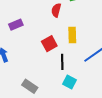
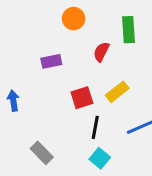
purple rectangle: (16, 25) -> (51, 61), moved
yellow rectangle: (72, 35) -> (117, 92), turned 42

